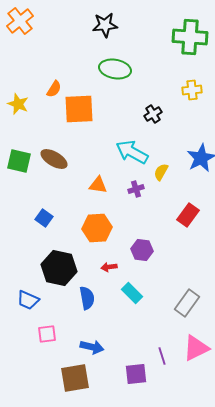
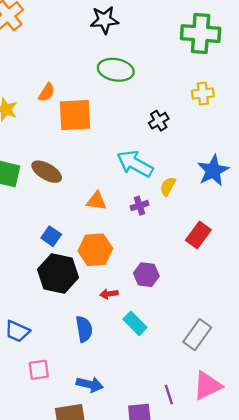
blue square: (44, 218) -> (51, 236), moved
black hexagon: (59, 268) -> (58, 274), moved

